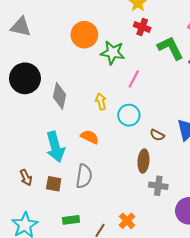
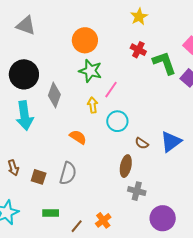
red cross: (142, 27) -> (138, 50), moved
green star: (113, 53) -> (90, 71), moved
pink line: (134, 79) -> (111, 90), moved
cyan arrow: (55, 147) -> (25, 116), moved

